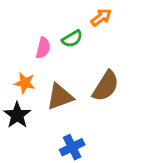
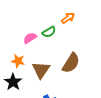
pink semicircle: (43, 48) -> (30, 38), turned -136
brown triangle: (60, 97) -> (41, 70), turned -36

